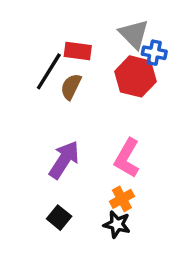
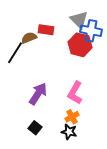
blue cross: (154, 53) -> (91, 31), size x1.5
black line: (49, 71) -> (15, 53), moved
brown semicircle: (71, 87) -> (29, 38), moved, turned 42

